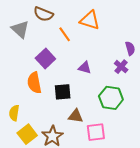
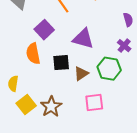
purple cross: (121, 67) -> (124, 46), moved
purple triangle: (85, 68) -> (83, 39), size x1.6
brown triangle: (76, 116) -> (81, 74), moved, turned -42

